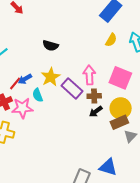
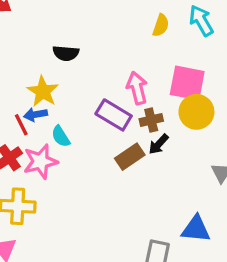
yellow star: (51, 77) -> (43, 91), moved
blue arrow: (25, 79) -> (36, 115), turned 32
red line: (15, 83) -> (21, 125), turned -56
yellow circle: (121, 108) -> (196, 112), moved
brown rectangle: (119, 122) -> (130, 157), moved

